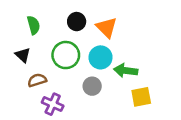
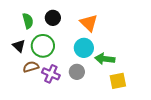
black circle: (77, 22) -> (53, 18), moved
green circle: (66, 55) -> (43, 46), moved
purple cross: (53, 104) -> (51, 74), moved

